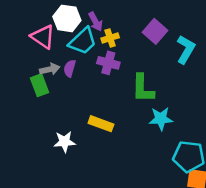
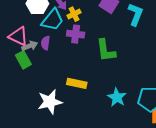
pink triangle: (43, 37) -> (18, 36), moved
cyan star: (161, 119) -> (117, 97), moved, turned -30
white star: (65, 142) -> (50, 102), size x1.4

